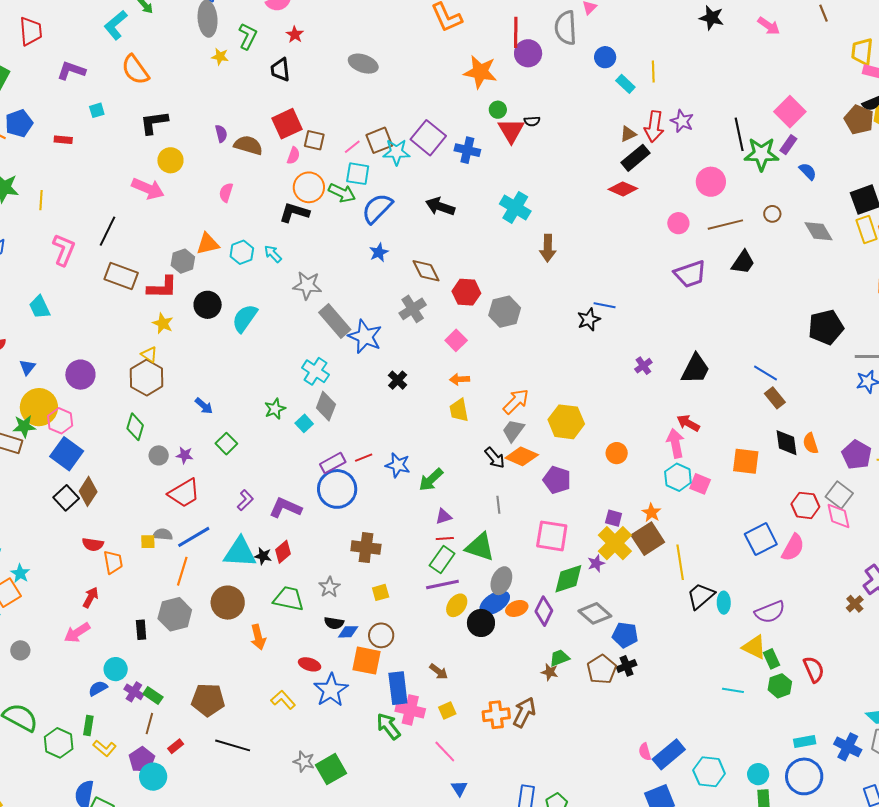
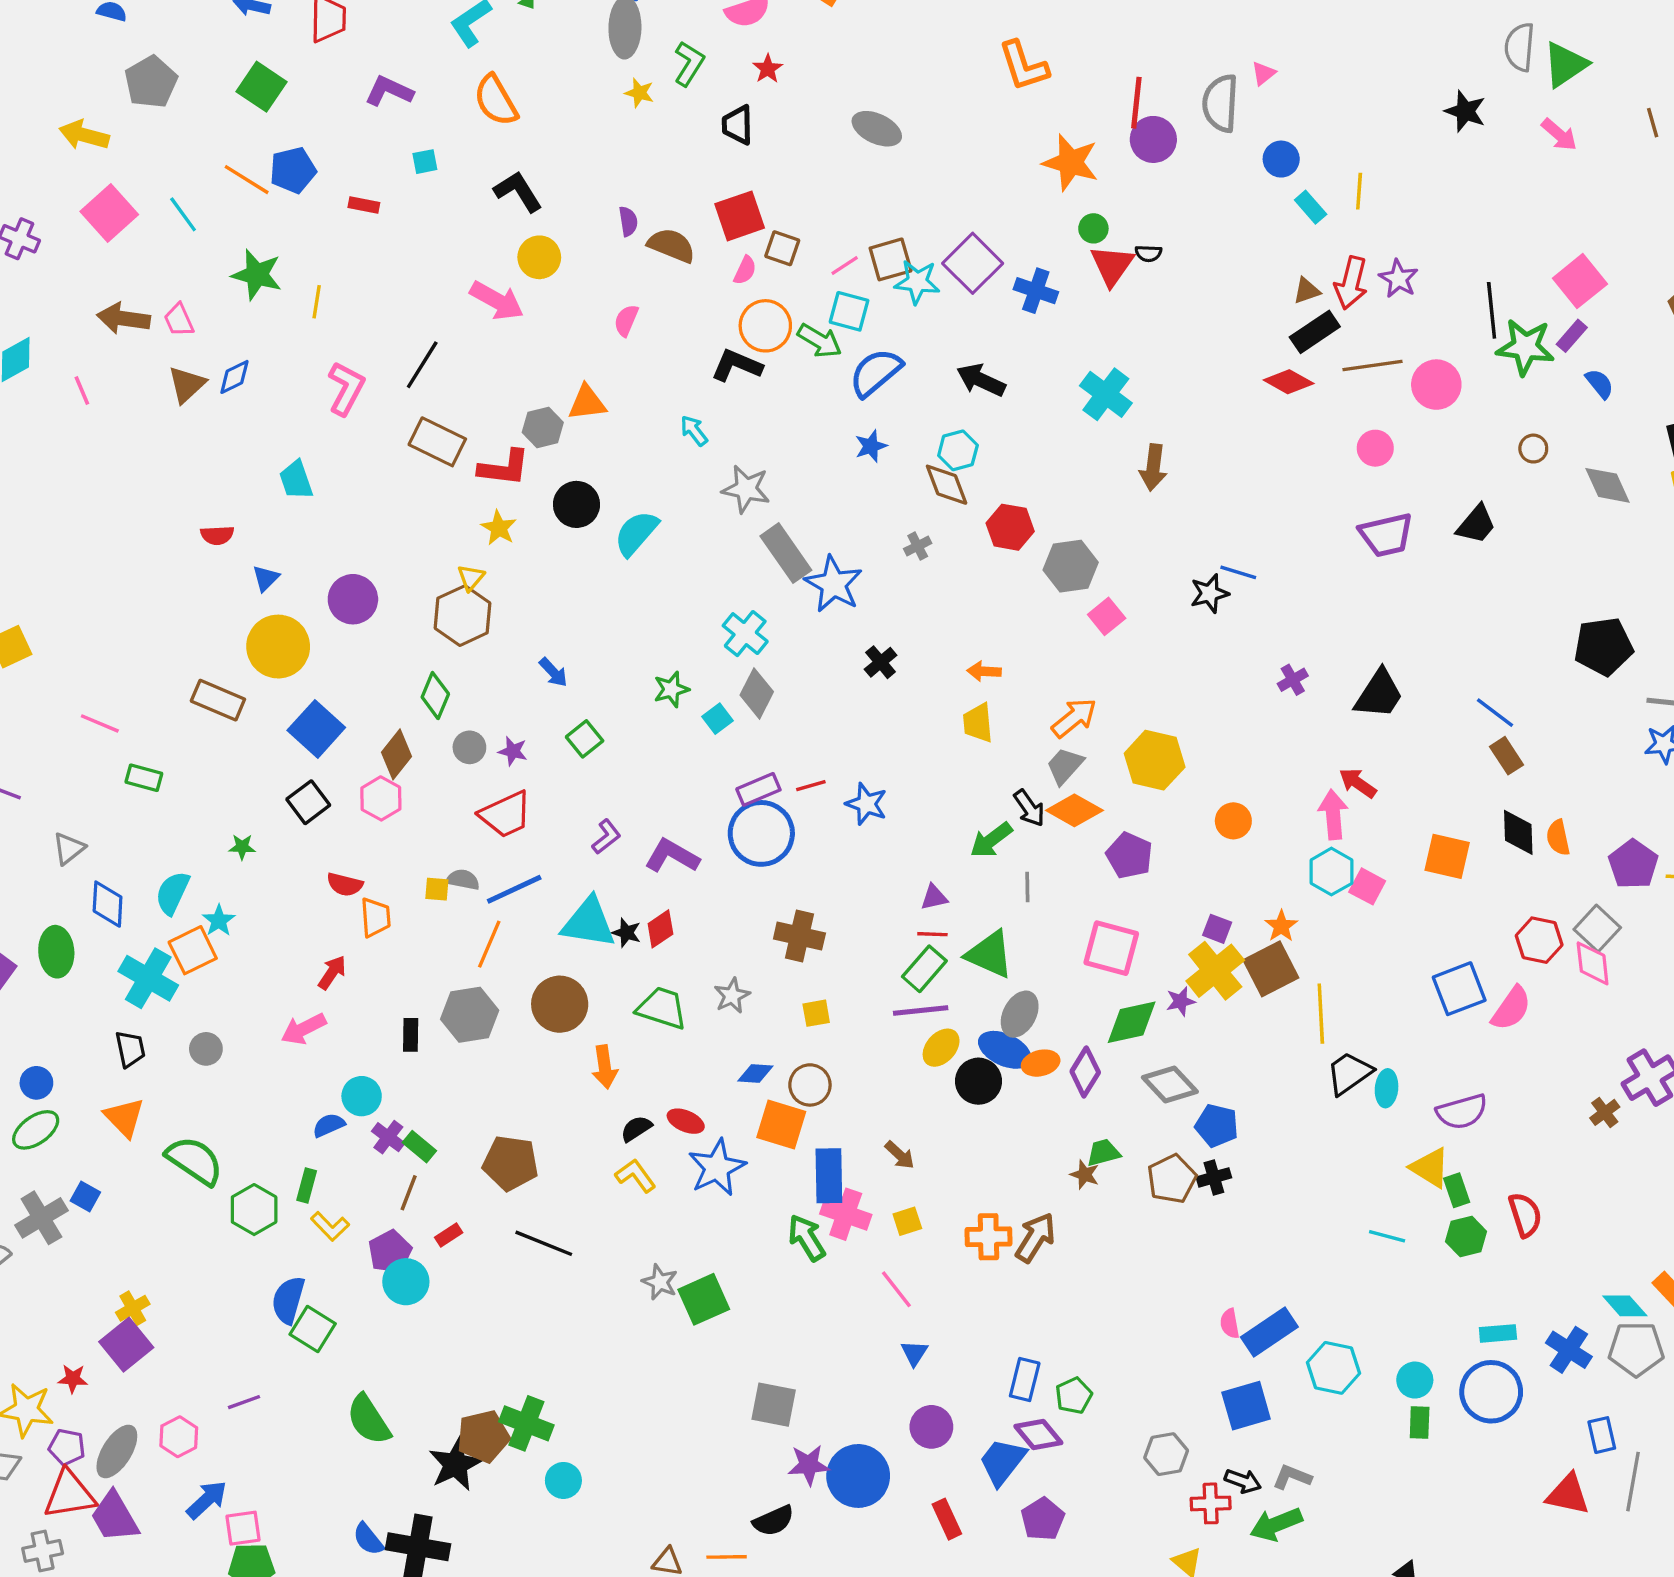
black L-shape: (154, 122) -> (518, 192), turned 60
brown line: (725, 225) -> (1372, 366), moved
cyan hexagon: (242, 252) -> (958, 450), moved
gray cross: (413, 309) -> (918, 546), size x0.6
pink square: (456, 340) -> (1107, 616), moved
yellow triangle: (149, 355) -> (471, 578), turned 30
pink hexagon: (60, 421) -> (381, 798), moved
green star: (24, 426) -> (242, 847), moved, size x0.7
green arrow: (431, 480) -> (991, 840), moved
brown diamond: (88, 491) -> (397, 754), moved
blue ellipse: (495, 603) -> (1005, 1050), turned 52
black semicircle: (334, 623) -> (636, 1129), moved, turned 132

